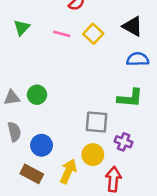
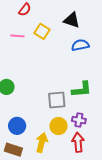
green L-shape: (130, 98) -> (82, 89), moved
purple cross: (124, 142) -> (79, 120), moved

